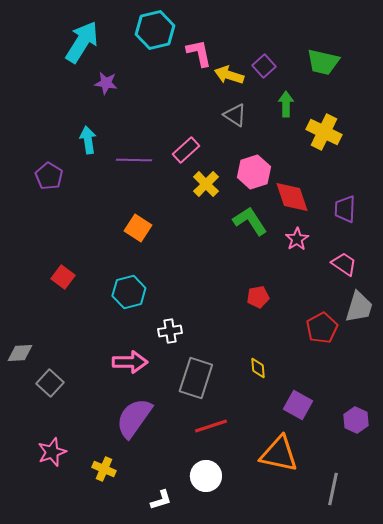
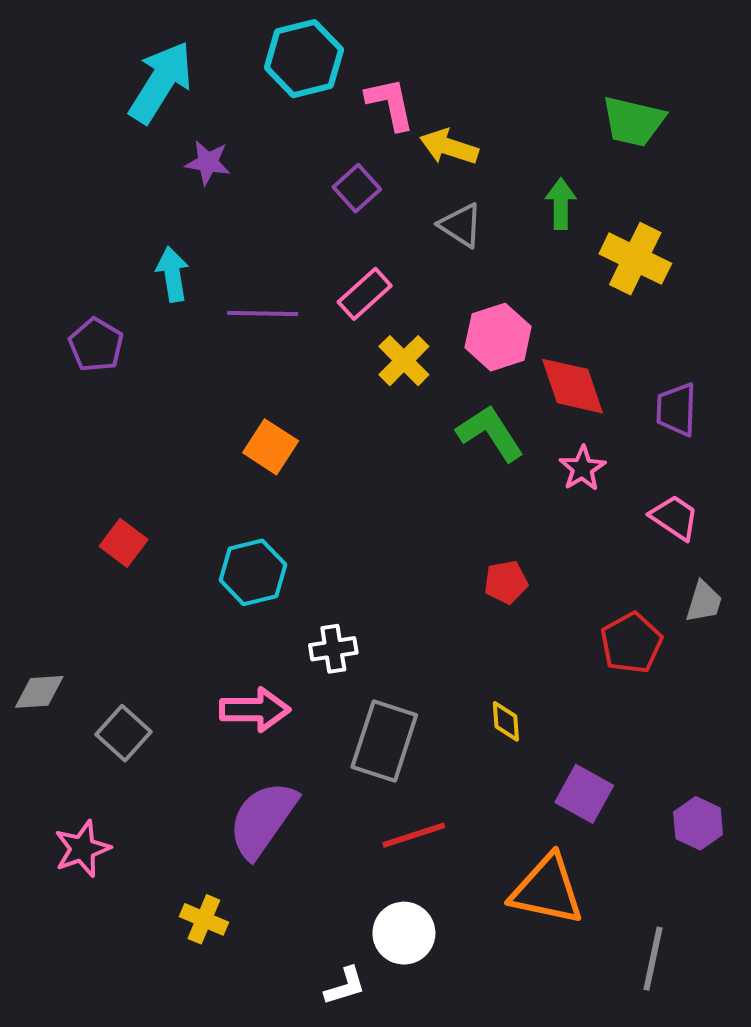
purple square: (264, 66) -> (357, 188), moved
gray trapezoid: (359, 307) -> (704, 602), size x0.7
gray square: (50, 383) -> (124, 733), moved
pink star: (52, 452) -> (82, 849), moved
white L-shape: (161, 500) -> (345, 986), moved

